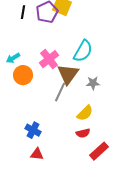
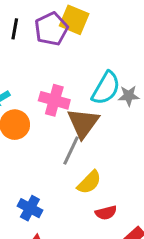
pink cross: (49, 59) -> (54, 100), turned -36
gray star: (93, 83) -> (129, 96), moved
yellow semicircle: (85, 113) -> (89, 182), moved

